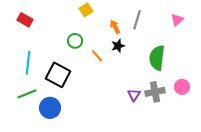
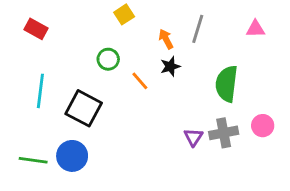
pink triangle: (177, 20) -> (255, 29), turned 40
green line: (27, 94) -> (33, 160), moved, turned 30

